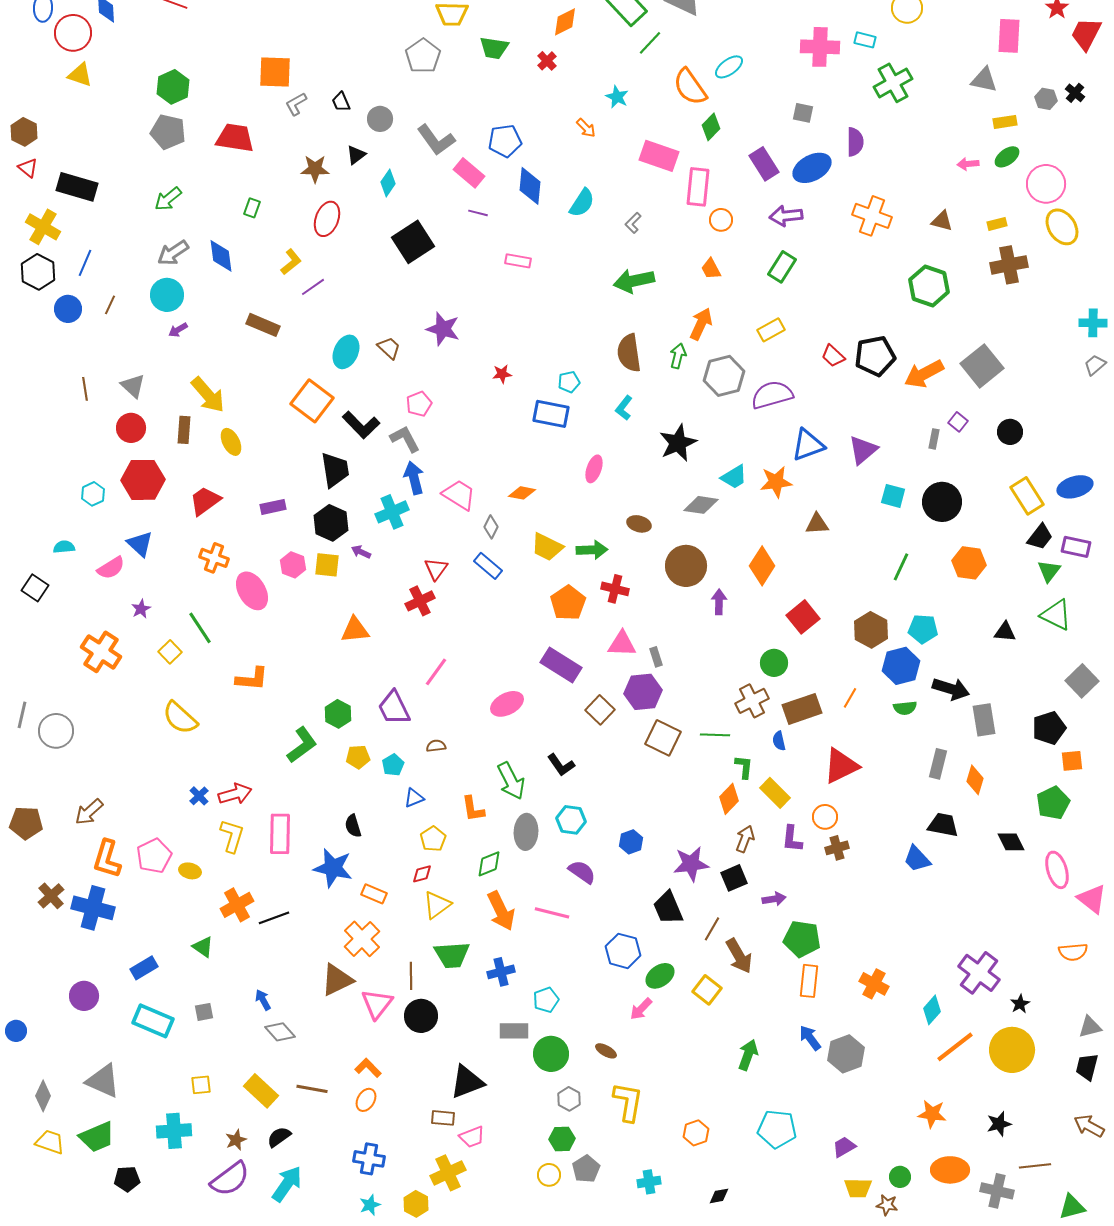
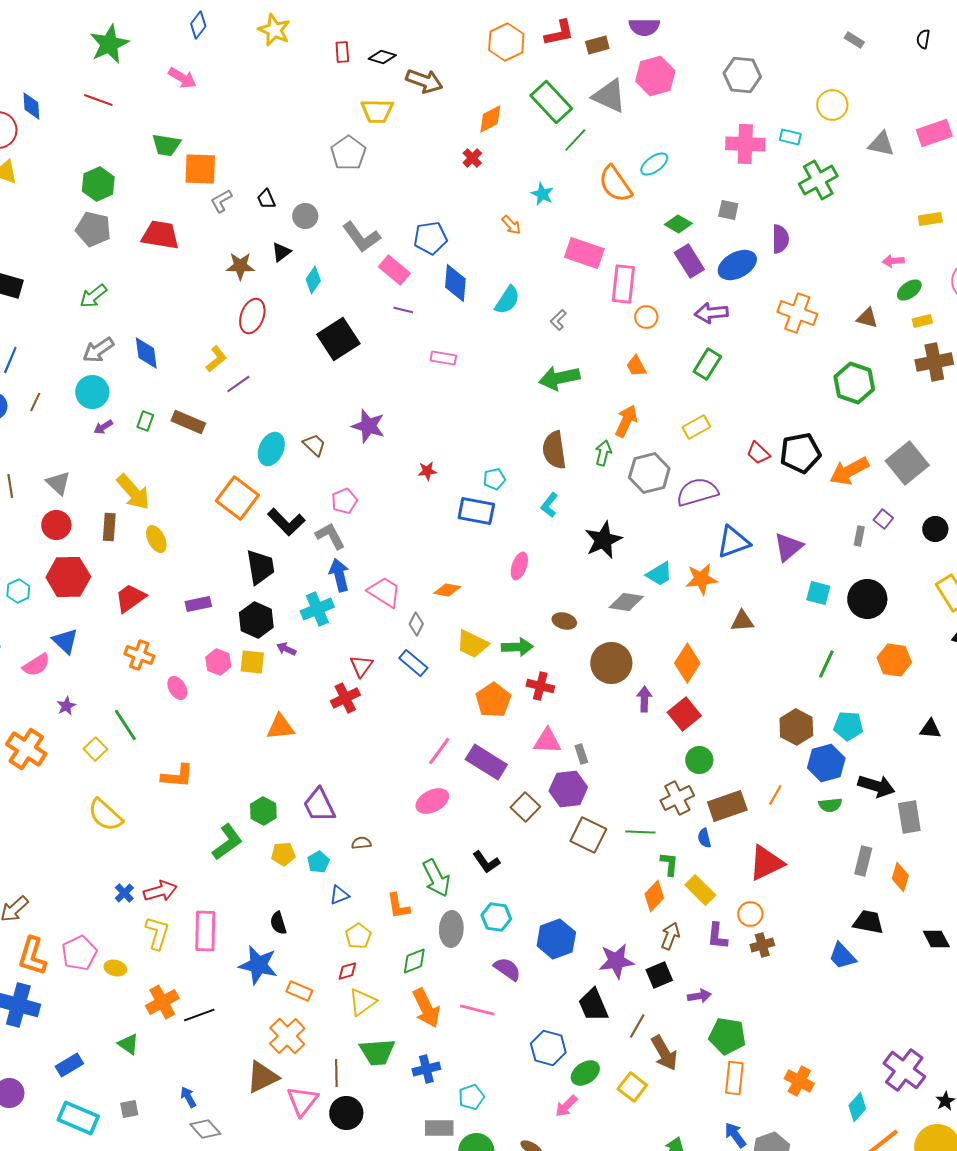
pink rectangle: (1009, 36) -> (934, 133), turned 68
green trapezoid: (494, 48) -> (166, 145), moved
gray triangle: (984, 80) -> (881, 144), moved
green diamond: (711, 127) -> (678, 224), moved, turned 76
green ellipse: (1007, 157) -> (909, 290), moved
green rectangle: (252, 208) -> (145, 421), moved
pink ellipse: (252, 591) -> (177, 688), size x0.6
red square: (803, 617) -> (684, 714), moved
pink line: (436, 672) -> (439, 751), moved
blue hexagon: (631, 842) -> (556, 939), size x1.6

